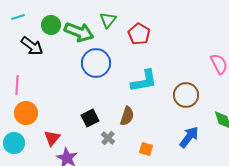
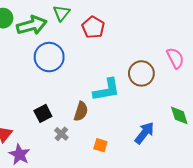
green arrow: (79, 32) -> (32, 25), turned -36
cyan L-shape: (144, 81) -> (107, 90), moved
brown circle: (186, 95) -> (141, 73), moved

